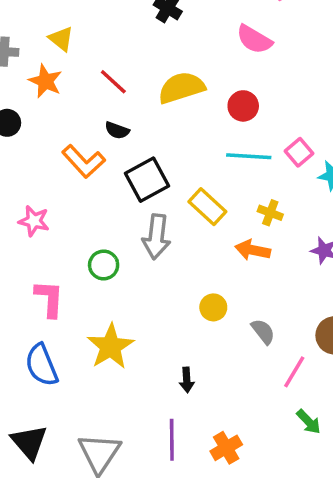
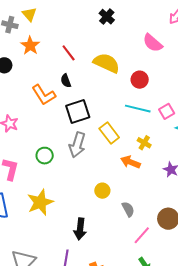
yellow triangle: (61, 39) -> (29, 14), moved
yellow semicircle: (181, 88) -> (107, 63), turned 32
black semicircle: (117, 130) -> (66, 81), turned 40
black arrow: (187, 380) -> (80, 229), size x1.5

